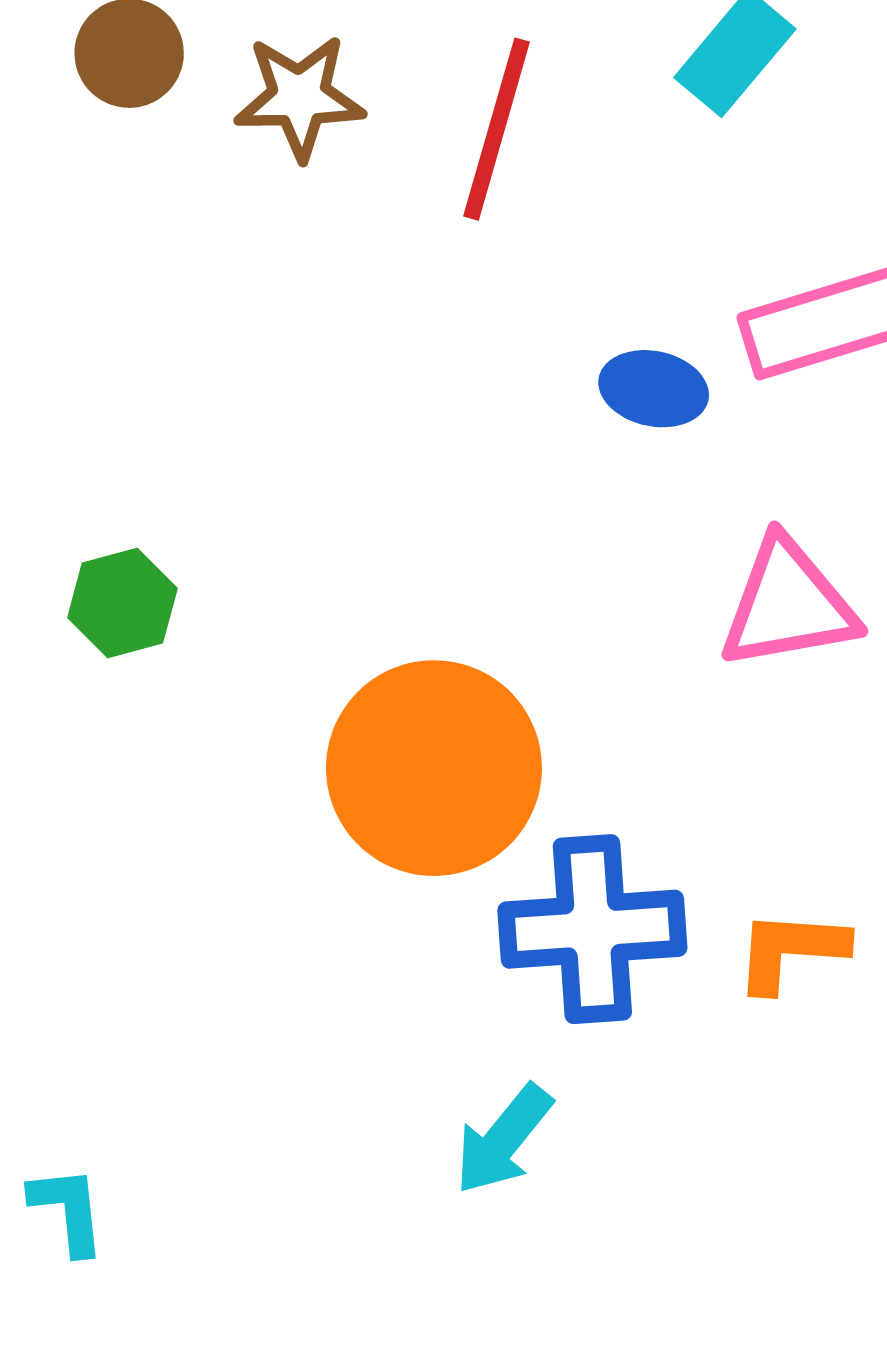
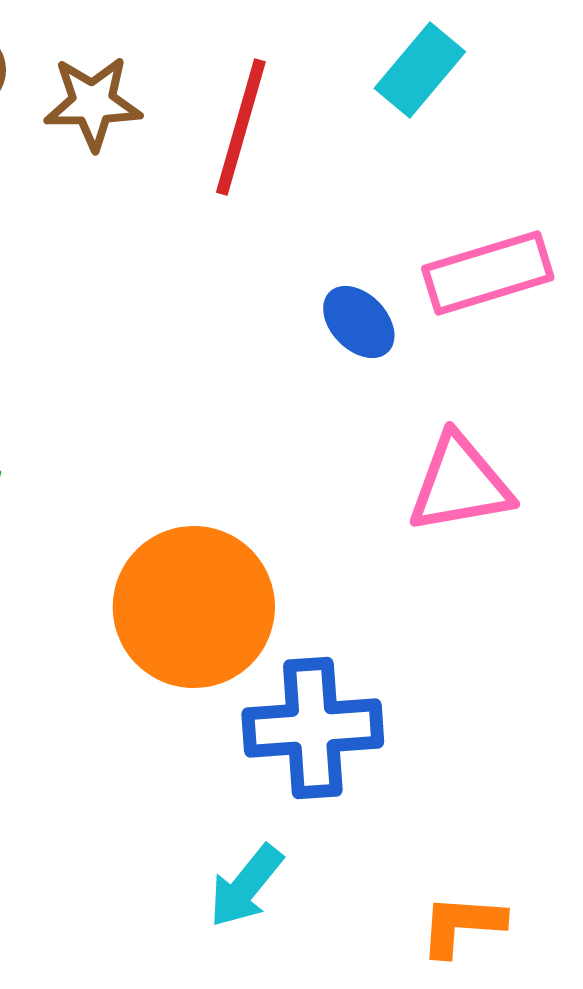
blue ellipse: (654, 389) -> (359, 322), turned 34
orange L-shape: (791, 950) -> (462, 925), moved

